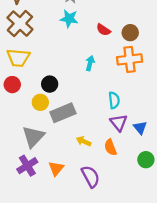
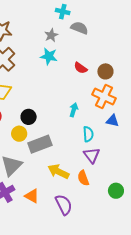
orange cross: (130, 59) -> (104, 96), turned 30
cyan arrow: (90, 63) -> (74, 110), moved
blue triangle: (140, 128) -> (112, 121), moved, turned -40
yellow arrow: (84, 141) -> (58, 172), size x1.5
orange triangle: (56, 168) -> (32, 196), turned -42

